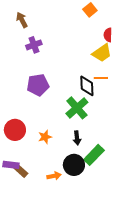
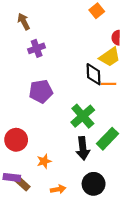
black diamond: (87, 86) -> (94, 74), moved
orange star: (45, 137) -> (44, 161), moved
black arrow: (77, 138) -> (83, 148), size x1.5
green rectangle: (94, 155) -> (108, 139), moved
black circle: (74, 165) -> (94, 184), moved

